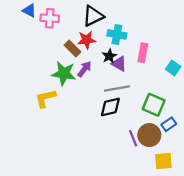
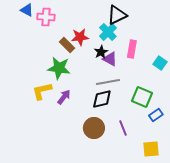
black triangle: (93, 16) -> (117, 15), moved
cyan cross: (117, 34) -> (108, 32), turned 36
purple arrow: (84, 69) -> (64, 97), moved
brown circle: (149, 135) -> (94, 128), moved

